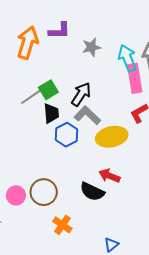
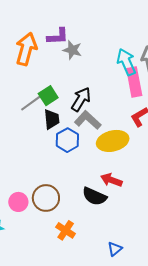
gray star: (92, 47) -> (72, 50), moved, turned 30

